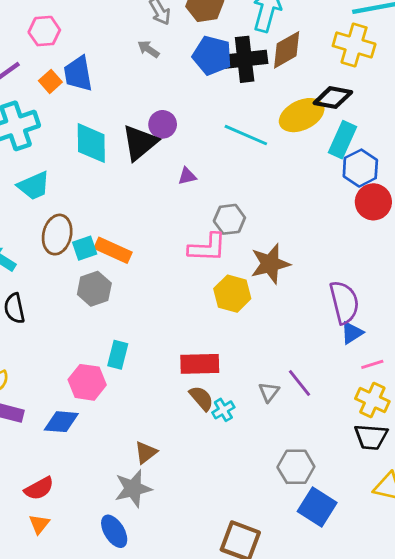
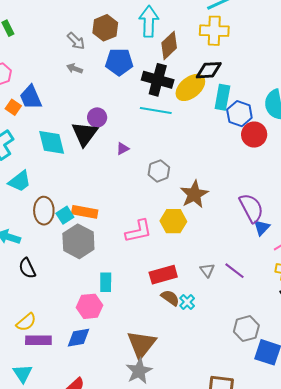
black cross: (245, 59) -> (158, 80), moved, turned 36
pink L-shape: (207, 248) -> (139, 231), moved
gray hexagon: (94, 289) -> (78, 241), size x1.4
gray triangle: (269, 392) -> (207, 270), moved
brown triangle: (146, 452) -> (142, 344), size x1.8

